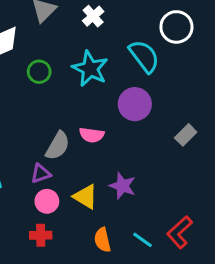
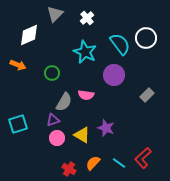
white circle: (176, 27) -> (146, 38), moved
green circle: (39, 72) -> (52, 73), moved
red cross: (41, 235) -> (69, 169), moved, turned 32
orange semicircle: (102, 240) -> (93, 163), turned 56

